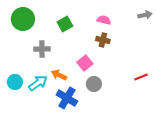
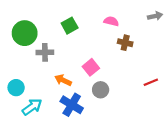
green circle: (23, 19) -> (25, 33), moved
brown cross: (103, 40) -> (125, 43), moved
cyan arrow: (38, 83) -> (32, 107), moved

